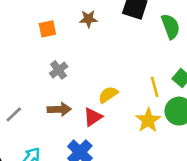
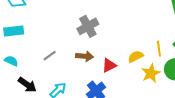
gray cross: (59, 70) -> (88, 26), size x1.5
yellow semicircle: (108, 95) -> (136, 57), moved

